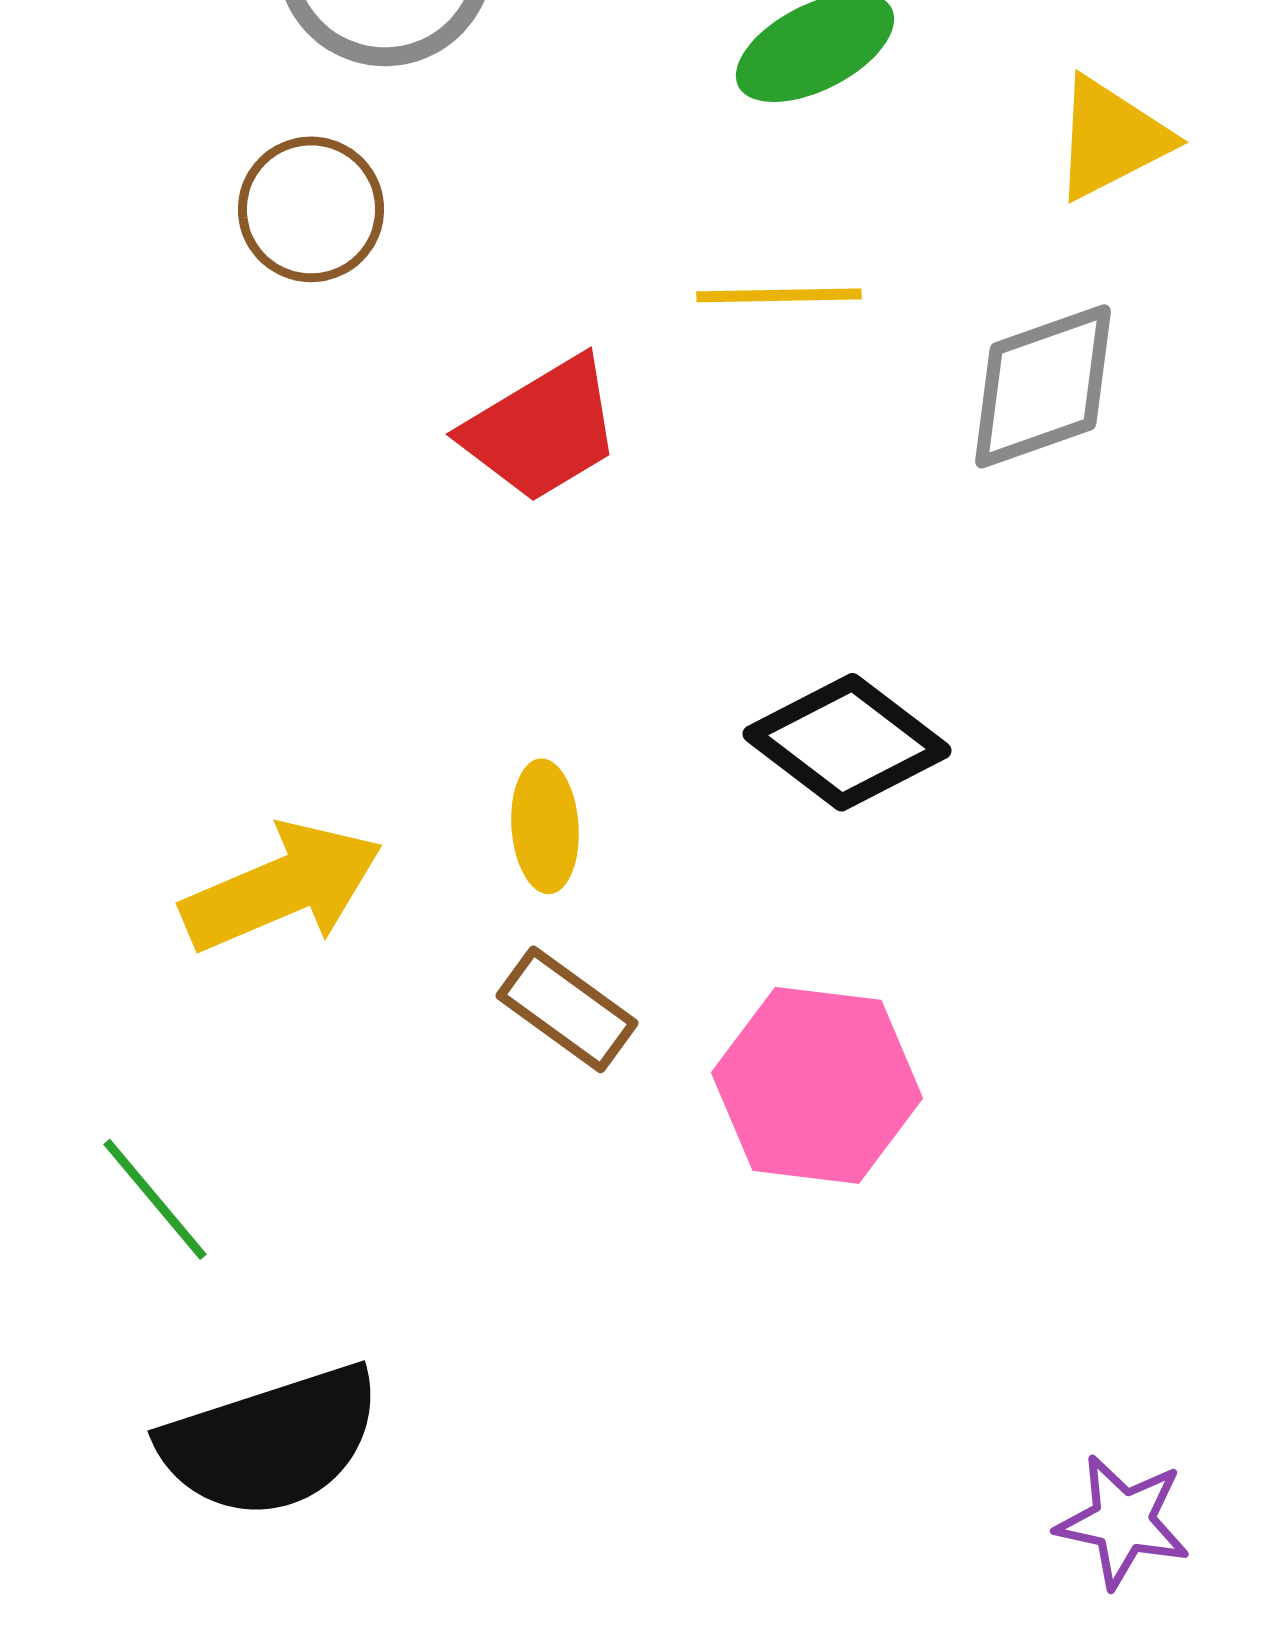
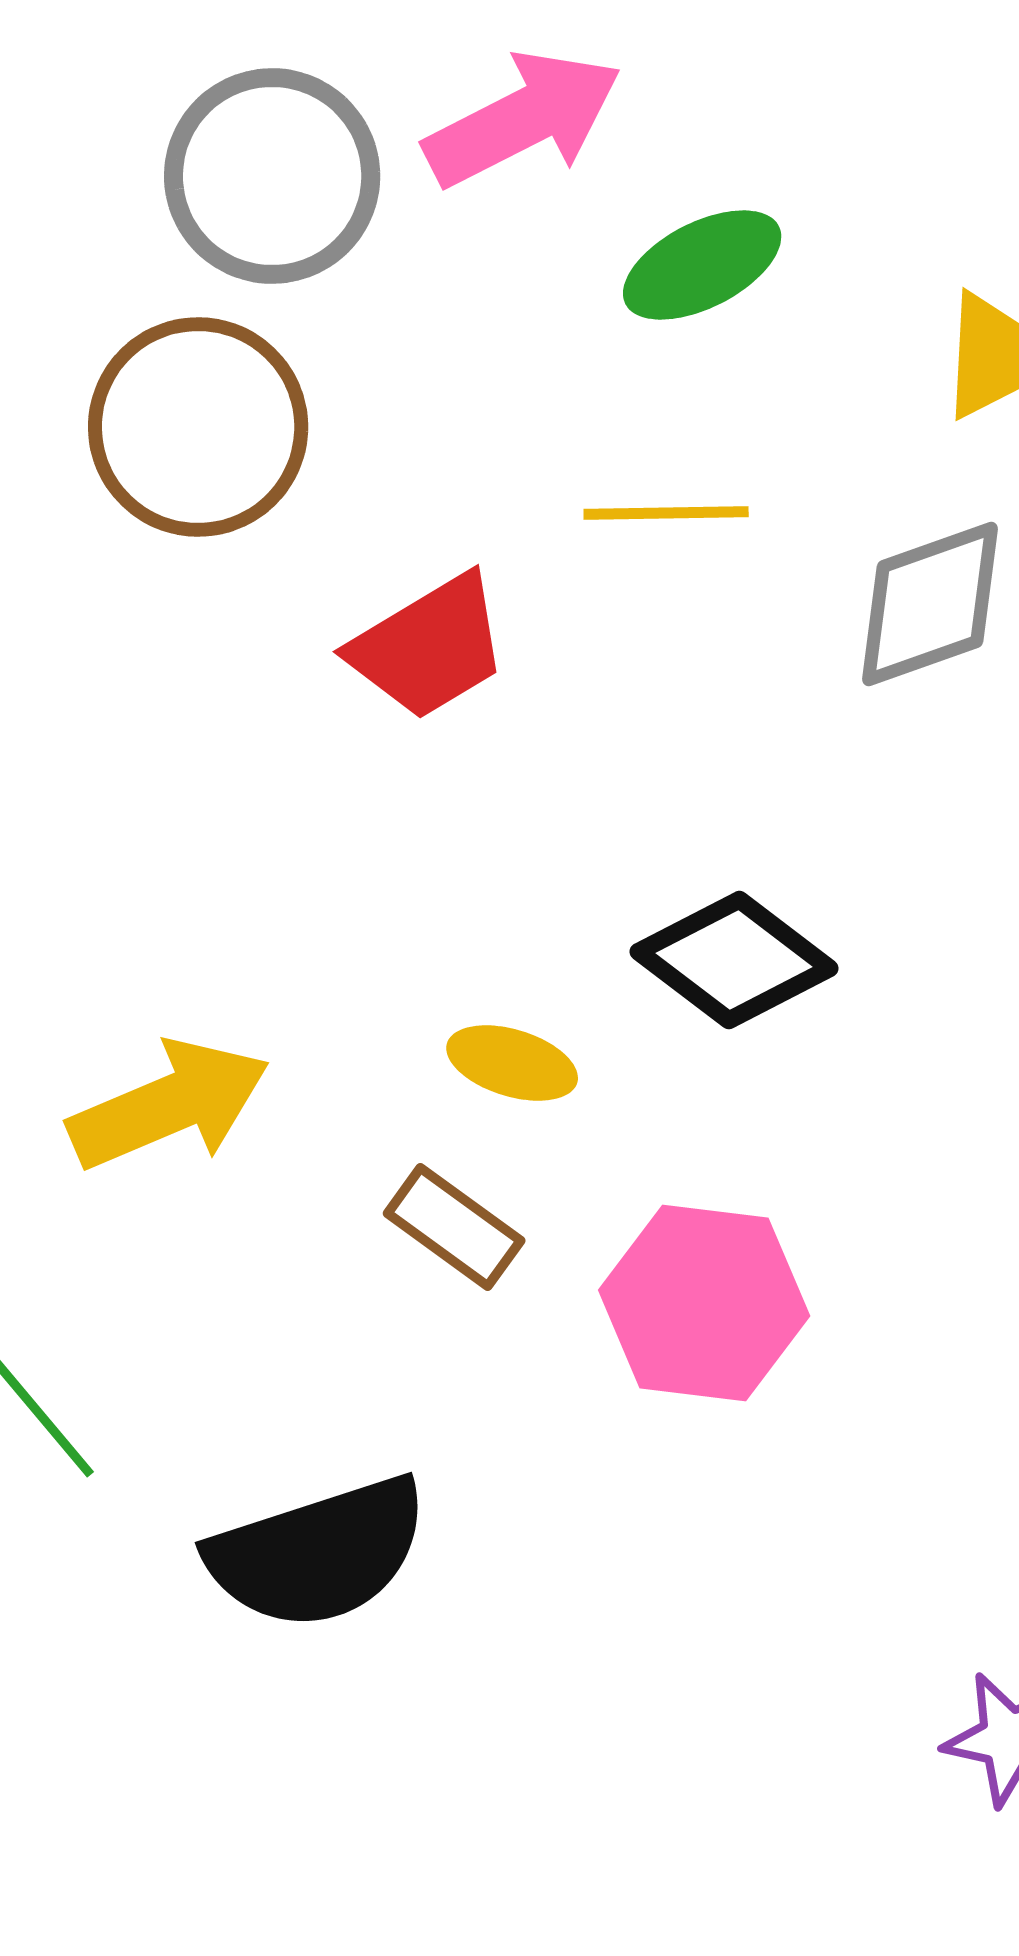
brown circle: (311, 209) -> (198, 427), size x1.5
yellow ellipse: (545, 826) -> (512, 1063), moved, turned -69
black semicircle: (271, 1441) -> (318, 1553), moved

